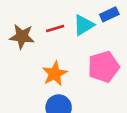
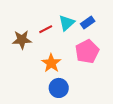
blue rectangle: (109, 14) -> (88, 22), moved

